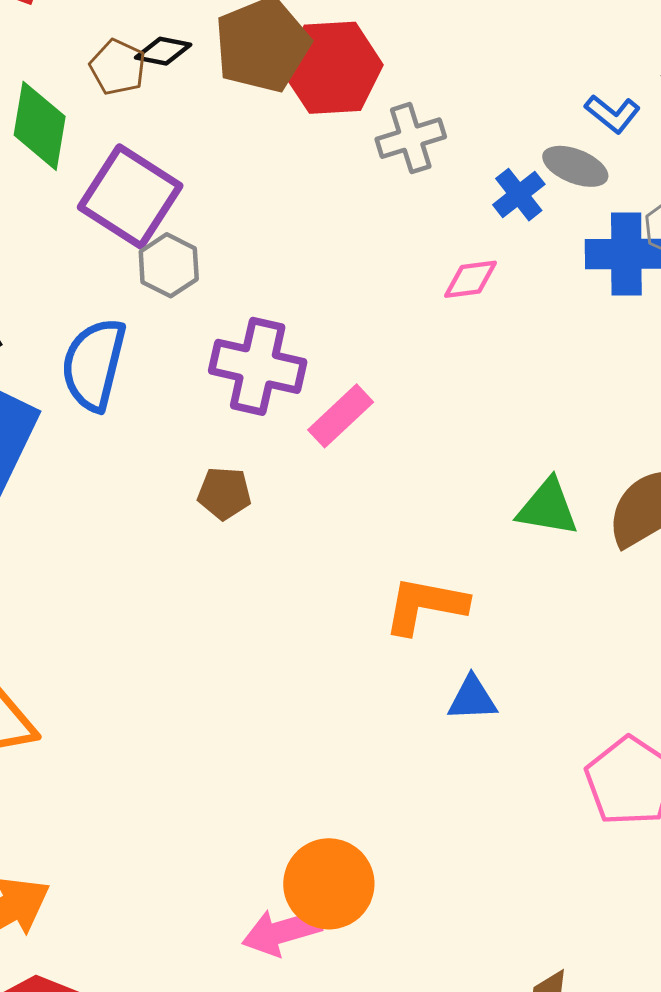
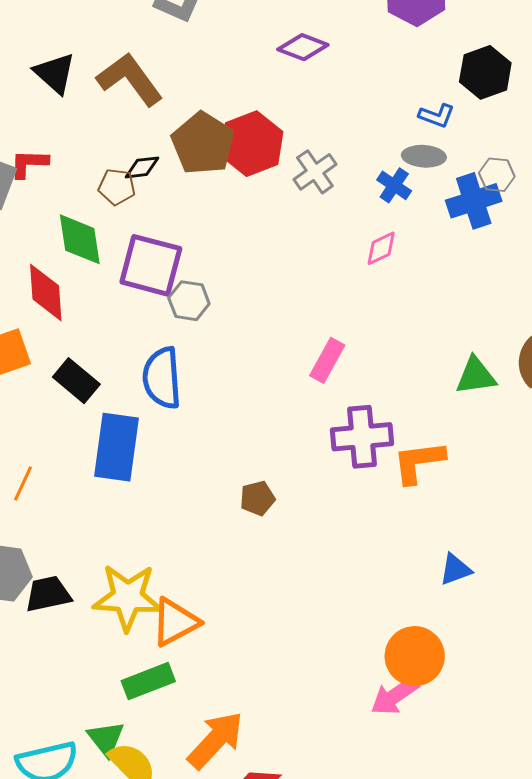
purple cross: (258, 366) -> (362, 437), moved
brown pentagon: (224, 493) -> (257, 498), moved
blue triangle: (472, 699) -> (455, 570), moved

